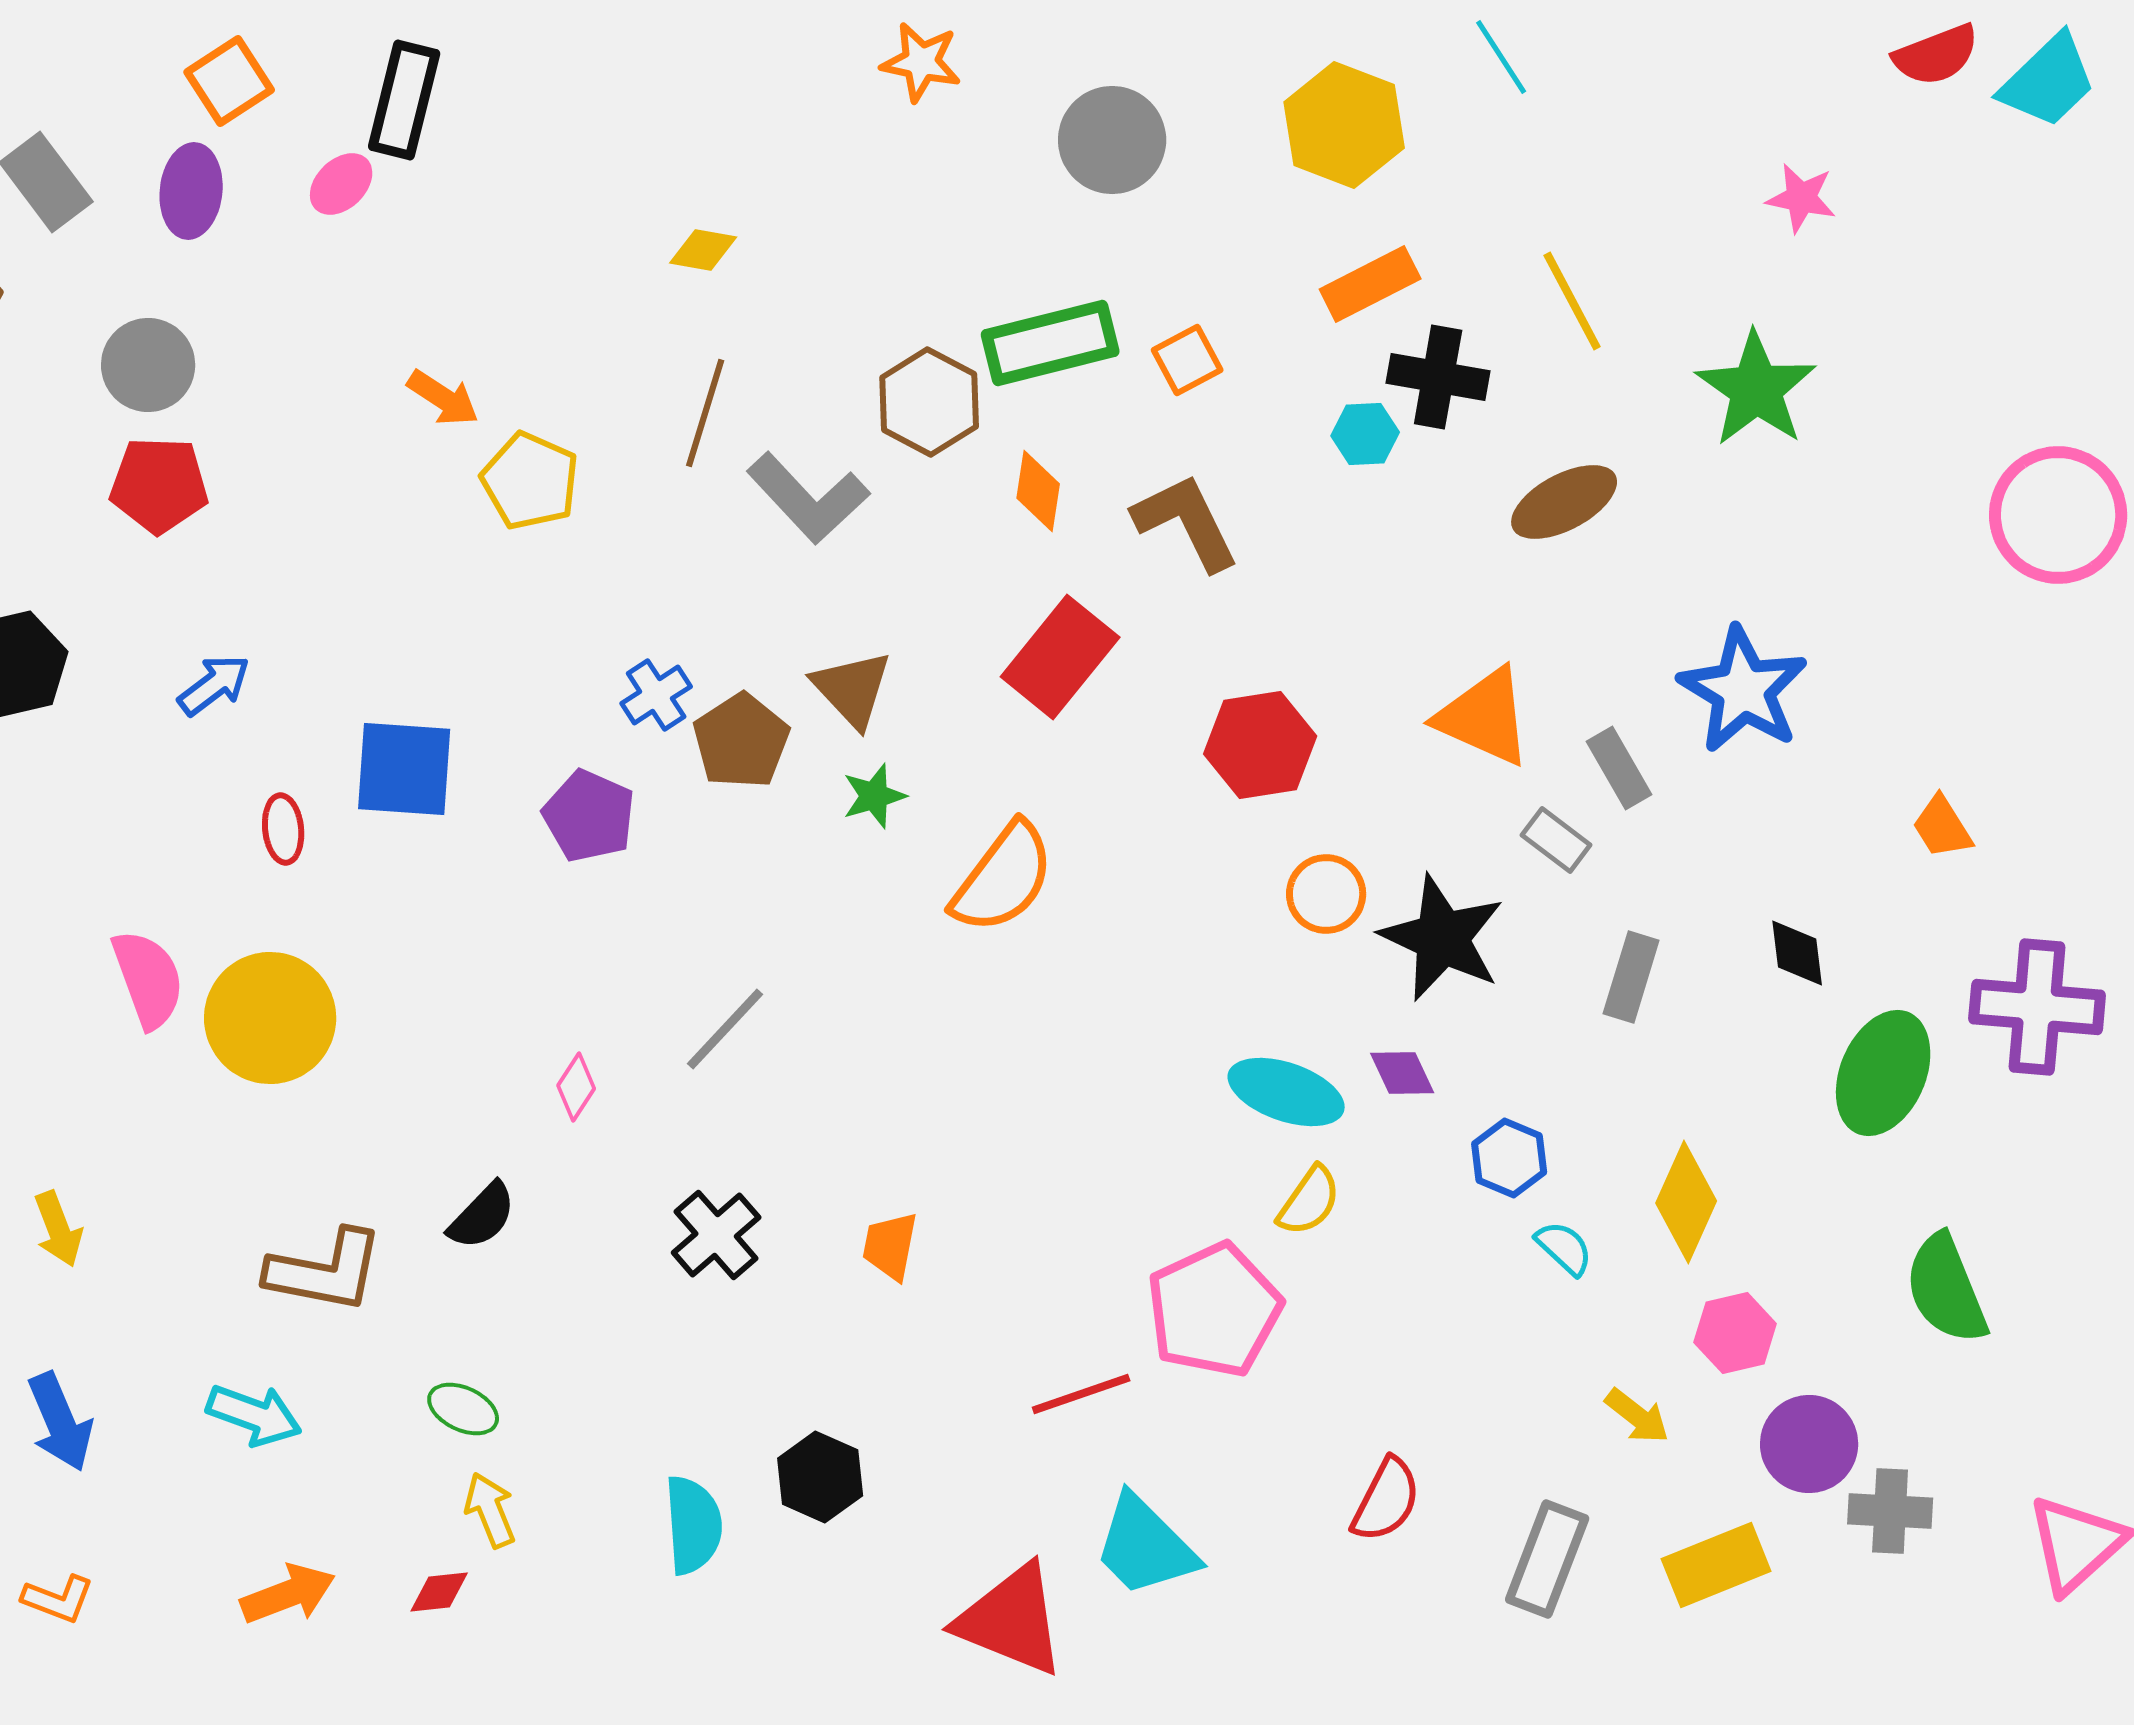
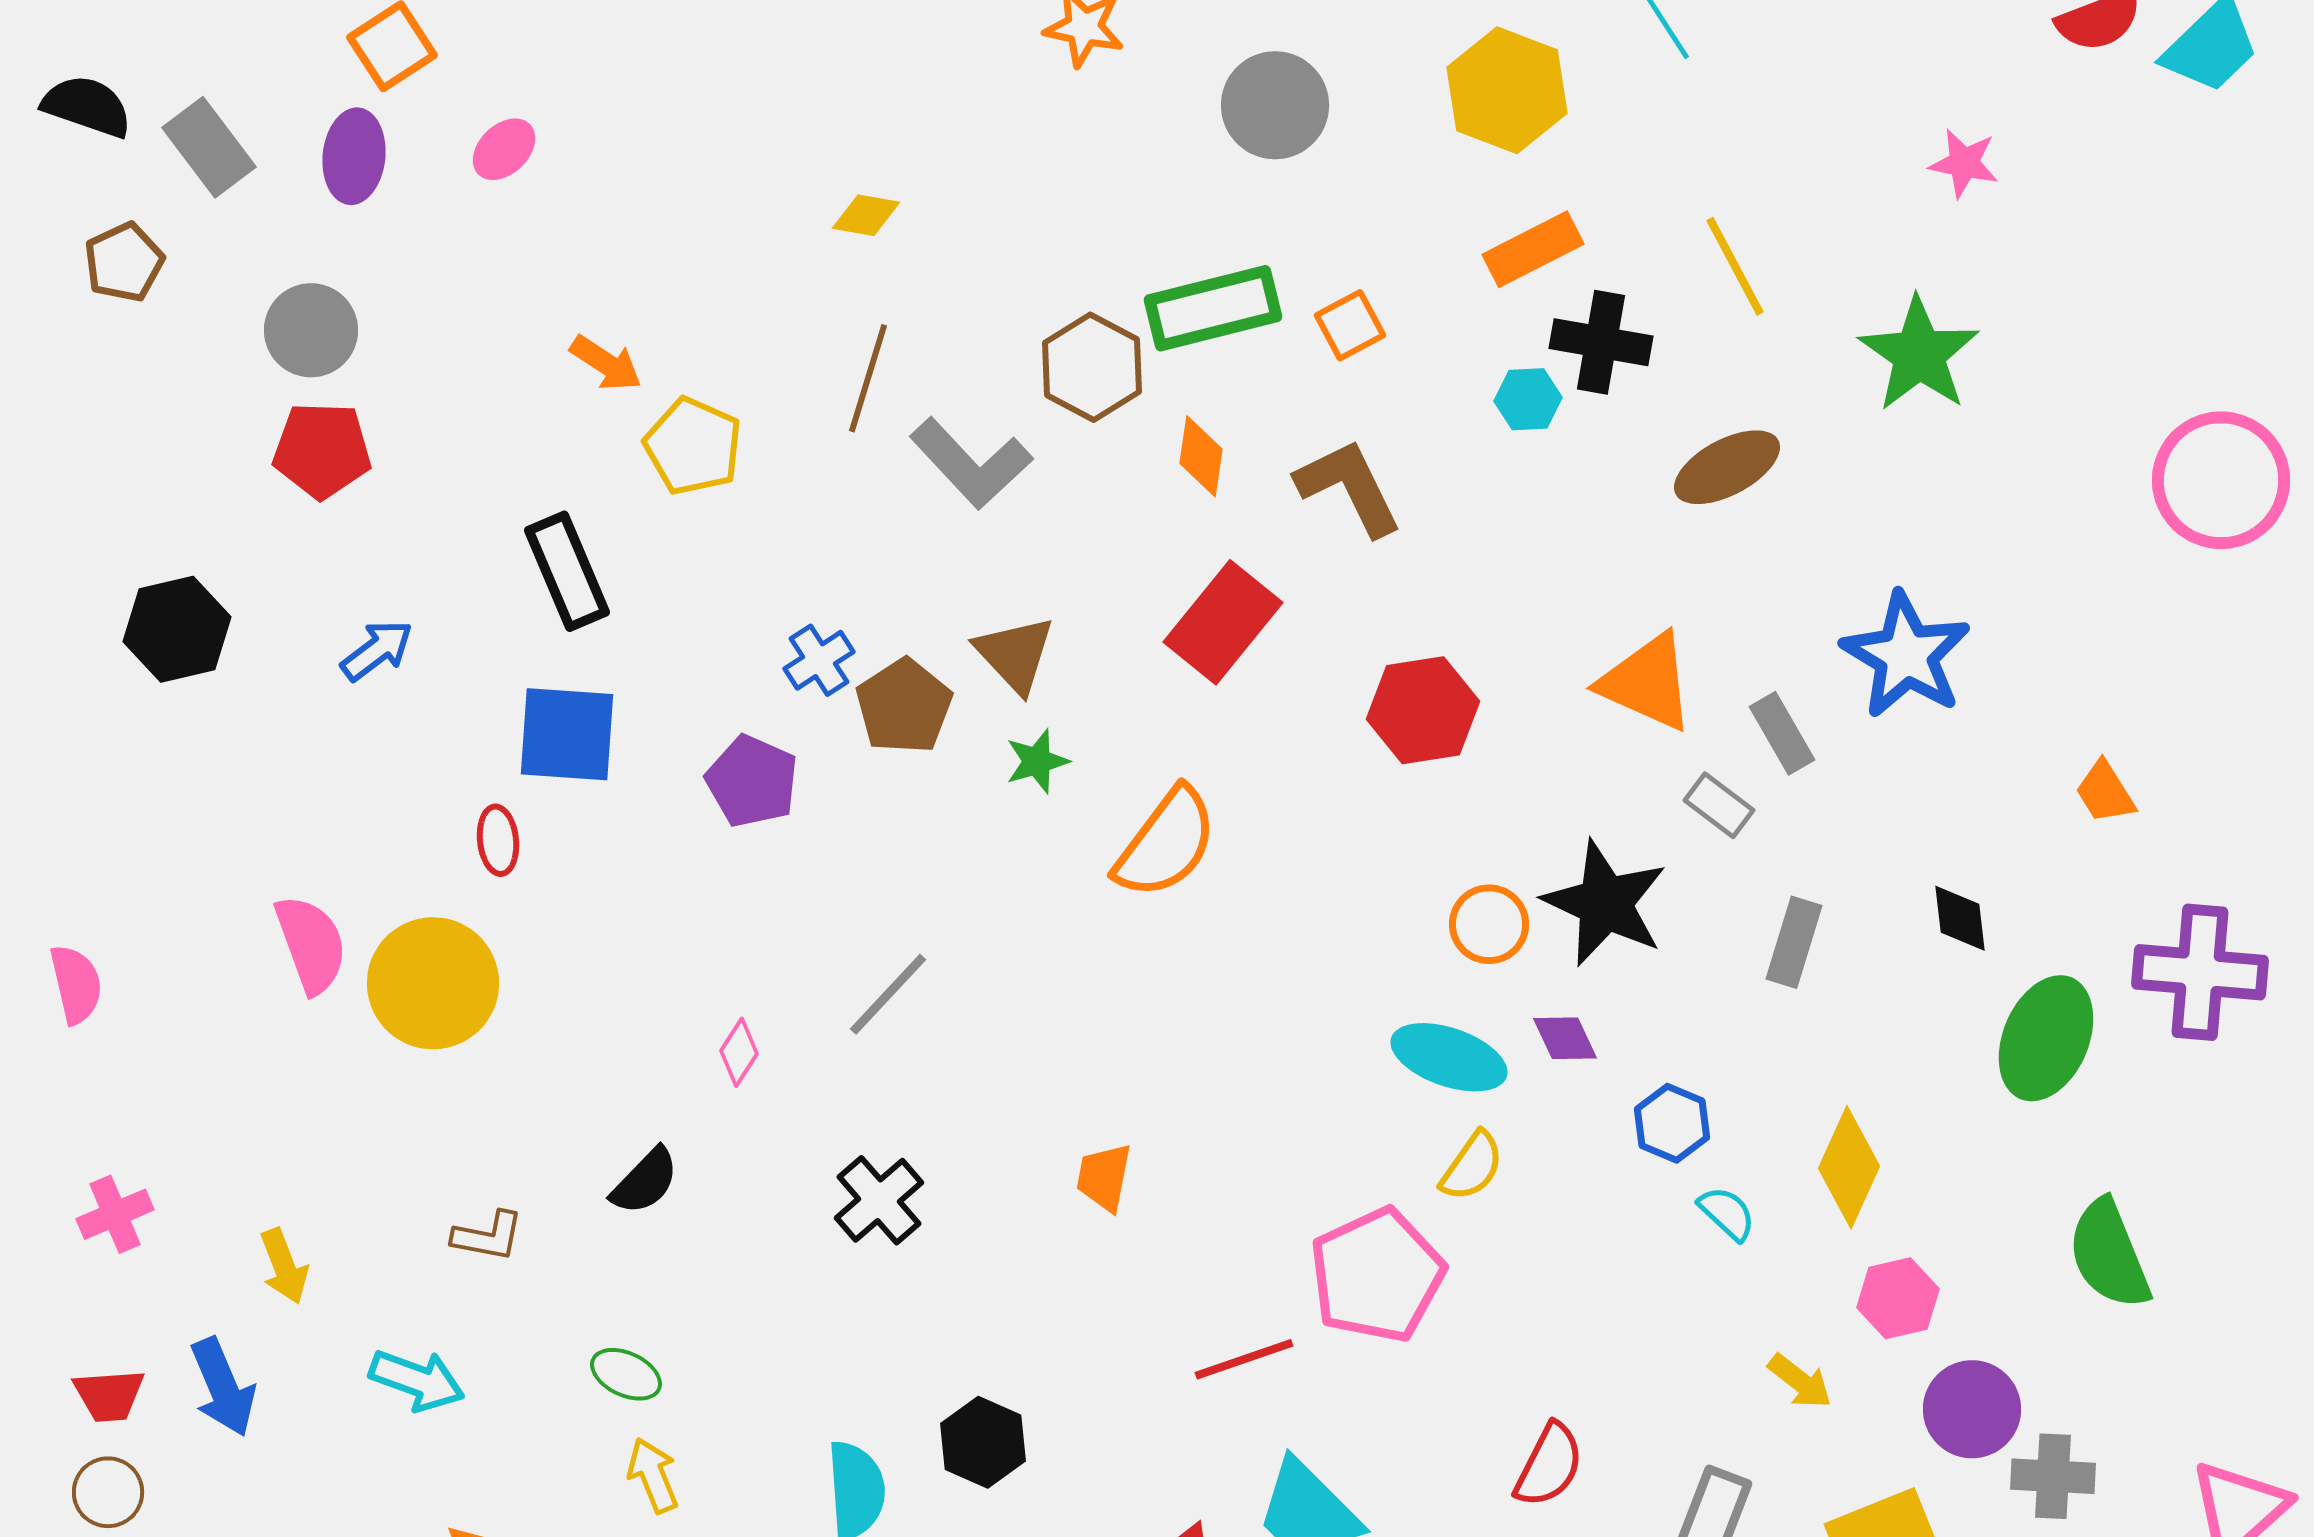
black rectangle: (404, 100) -> (567, 571), moved, turned -37
red ellipse: (283, 829) -> (498, 840), moved
orange circle: (1326, 894) -> (1489, 924), moved
yellow arrow: (58, 1229) -> (284, 1266), moved
orange trapezoid: (890, 1246) -> (1104, 1177), moved
brown L-shape: (325, 1271) -> (488, 1236), size x0.6

